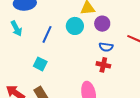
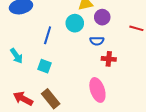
cyan arrow: (16, 28) -> (16, 56), moved
blue semicircle: (106, 47) -> (97, 41), moved

